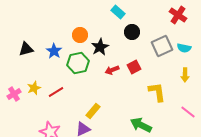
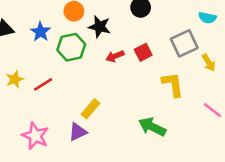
gray square: (162, 46) -> (184, 43), moved
black star: (100, 47) -> (100, 27), turned -30
cyan semicircle: (184, 48) -> (207, 18), moved
yellow arrow: (185, 75) -> (209, 63), turned -32

